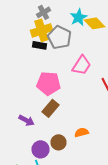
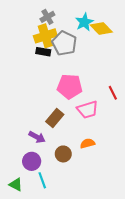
pink trapezoid: (82, 65) -> (88, 110), moved, turned 40
pink pentagon: (48, 83) -> (70, 86), moved
purple arrow: (26, 120) -> (37, 137), moved
purple circle: (40, 149) -> (32, 161), moved

